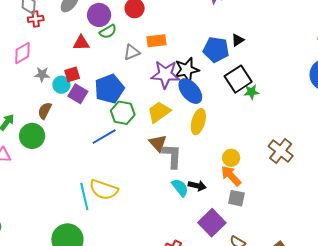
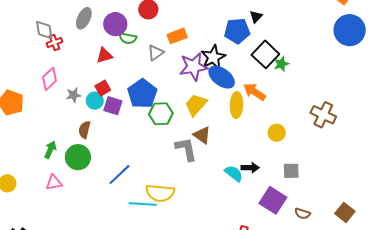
green semicircle: (108, 32) -> (128, 38), turned 54
blue line: (104, 137) -> (119, 175), moved
gray L-shape: (172, 156) -> (186, 149), moved
orange arrow: (231, 176) -> (255, 92), moved
cyan line: (84, 196) -> (143, 204), turned -60

